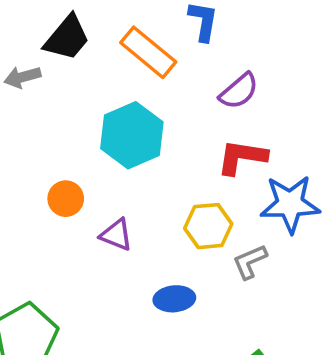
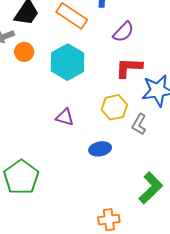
orange circle: (66, 199) -> (24, 52), moved
gray L-shape: (250, 262) -> (139, 124), turned -30

